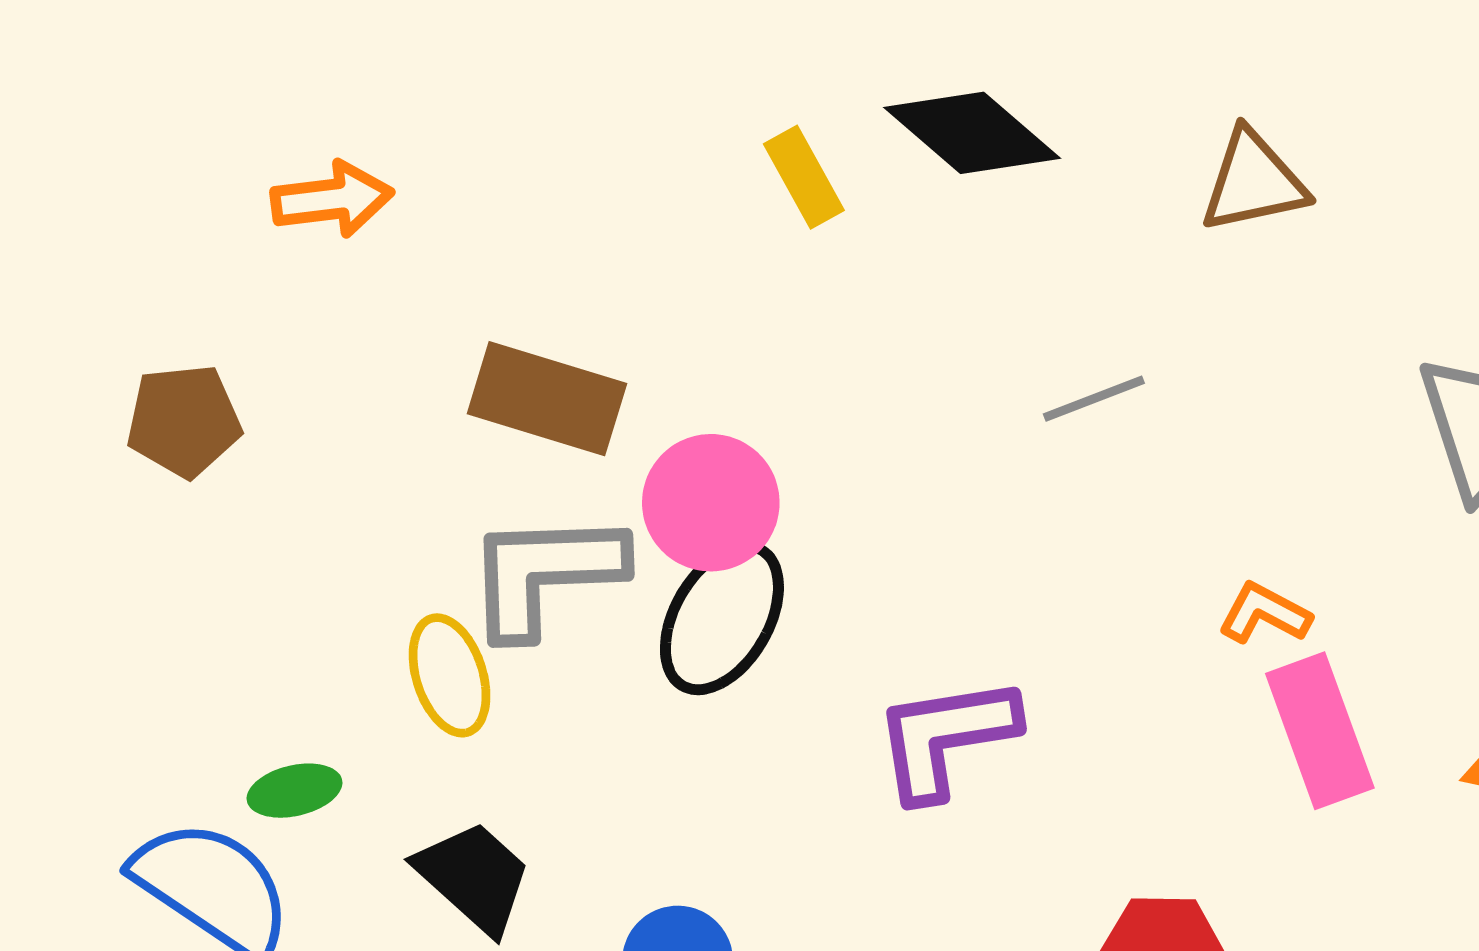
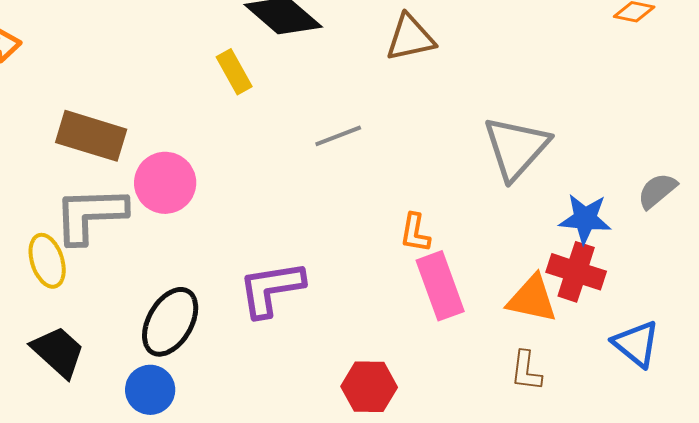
yellow rectangle: (804, 177) -> (234, 72), moved
orange L-shape: (1264, 613) -> (415, 233), turned -108
black ellipse: (722, 618) -> (170, 322), moved

